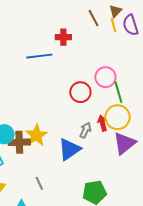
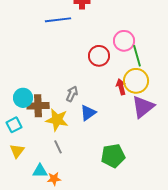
gray arrow: (85, 130) -> (72, 94), moved
yellow star: (36, 135) -> (57, 120), moved, turned -30
blue triangle: (69, 149) -> (88, 113), size x0.7

